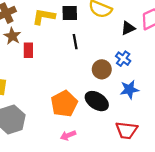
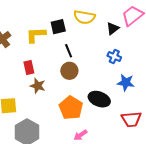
brown star: (12, 36) -> (38, 86), moved
brown circle: (102, 69) -> (69, 71), moved
blue star: (129, 89) -> (126, 83), turned 30

